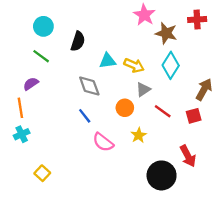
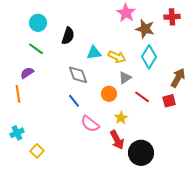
cyan cross: (22, 134) -> (17, 133), moved
red arrow: (188, 156) -> (117, 140), moved

